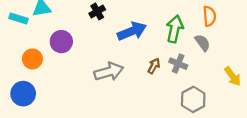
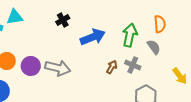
purple circle: (61, 42) -> (31, 66), moved
gray arrow: (109, 72) -> (58, 68), moved, turned 30

